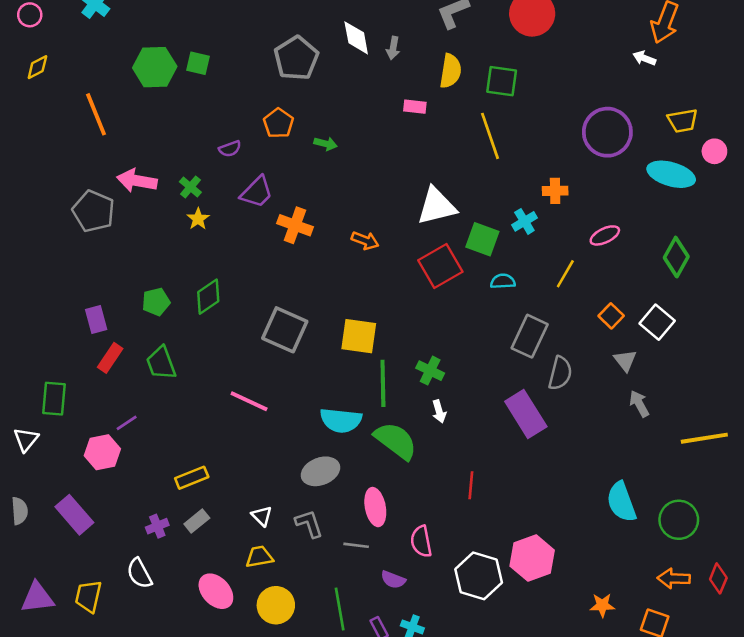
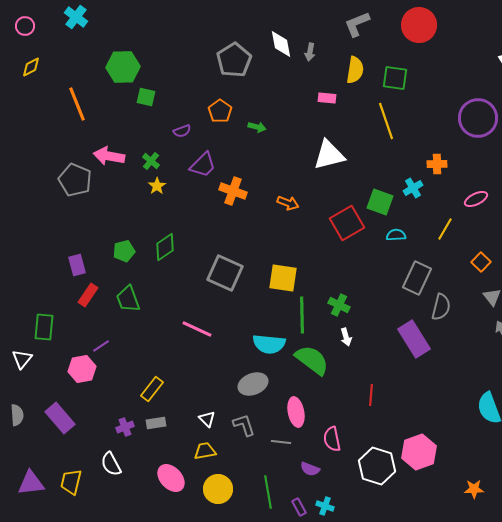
green square: (198, 63) -> (146, 97), moved
white triangle: (437, 206) -> (329, 155), moved
yellow rectangle: (192, 478) -> (152, 389), turned -30
gray rectangle: (197, 521) -> (156, 423), turned 30

